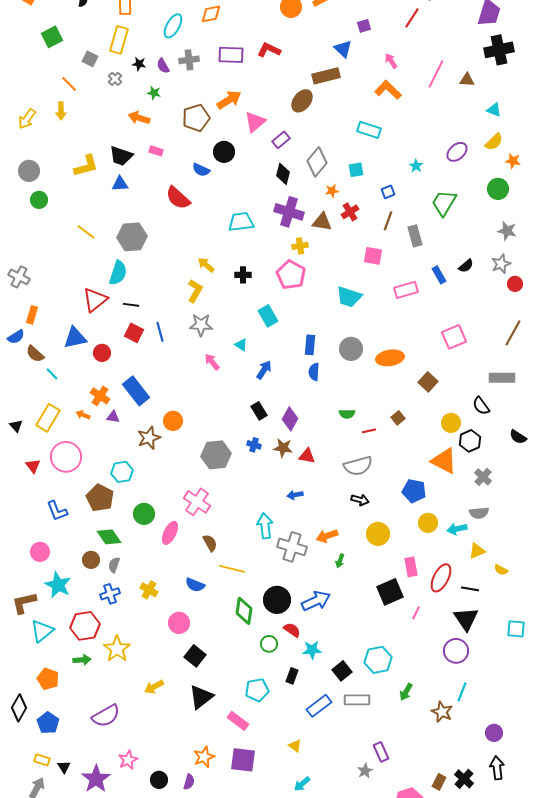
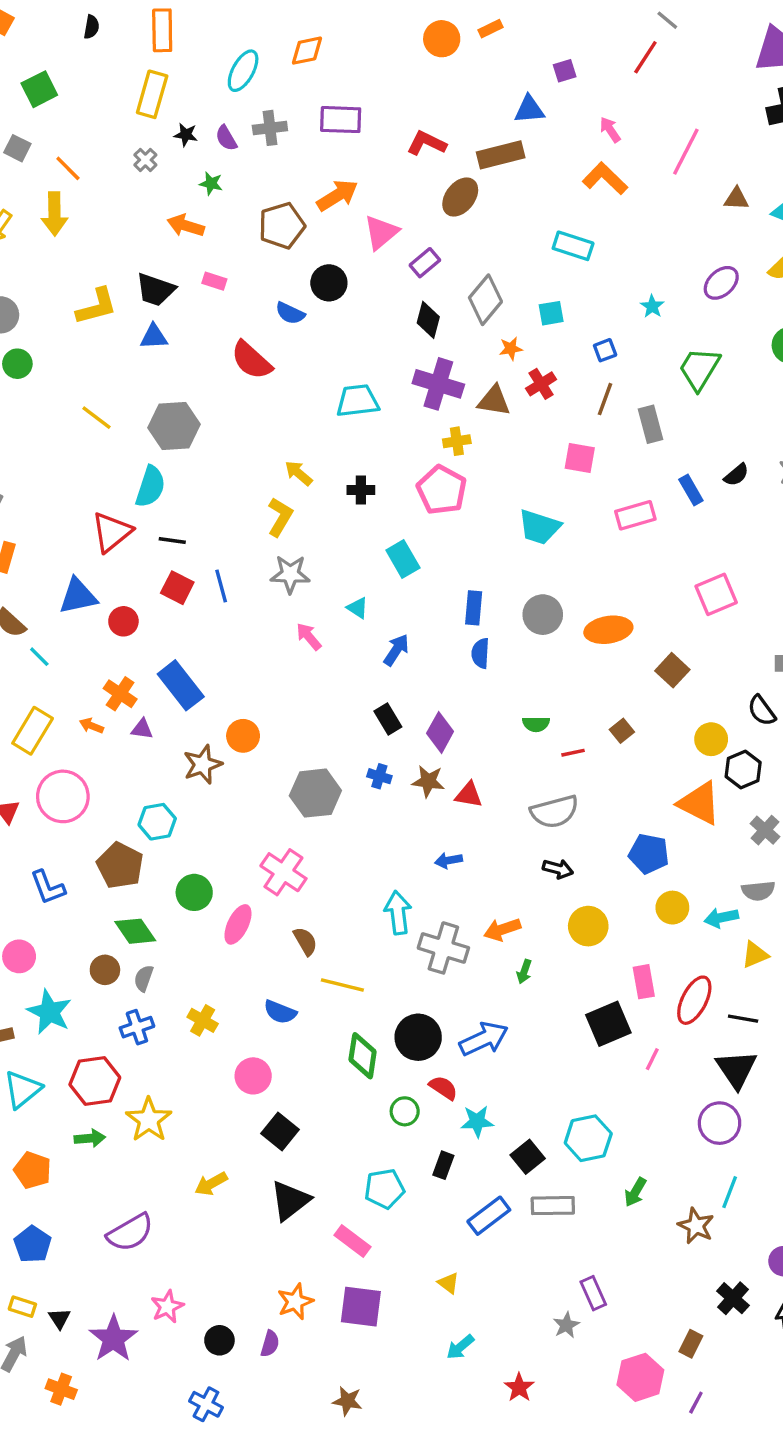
blue triangle: (343, 49) -> (529, 109), turned -48
red L-shape: (269, 50) -> (427, 143), moved
gray square: (90, 59) -> (17, 148), moved
brown triangle: (467, 80) -> (736, 199), moved
yellow arrow: (61, 111) -> (54, 214), size x1.4
black cross: (464, 779) -> (733, 1298), moved

